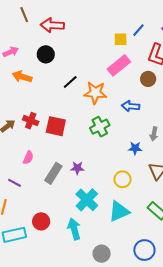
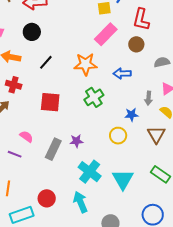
black line: (70, 82) -> (46, 62), moved
red cross: (31, 121) -> (14, 85), moved
pink semicircle: (28, 158) -> (26, 137), turned -72
yellow circle: (123, 179) -> (118, 136), moved
purple line: (15, 183) -> (15, 154), moved
cyan triangle: (119, 211) -> (123, 179), turned -30

